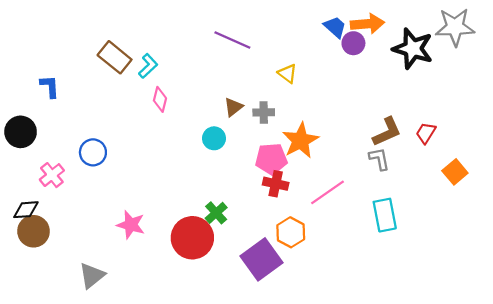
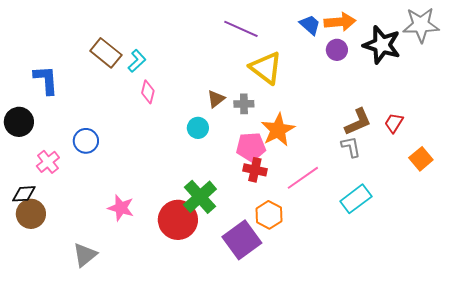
purple line: (232, 40) -> (241, 29), moved
purple circle: (353, 43) -> (337, 50), moved
yellow triangle: (287, 73) -> (266, 68), size x1.8
blue L-shape: (50, 86) -> (46, 80), size x1.4
green cross: (216, 213) -> (200, 197), size x1.6
cyan rectangle: (385, 215) -> (356, 199), turned 64

